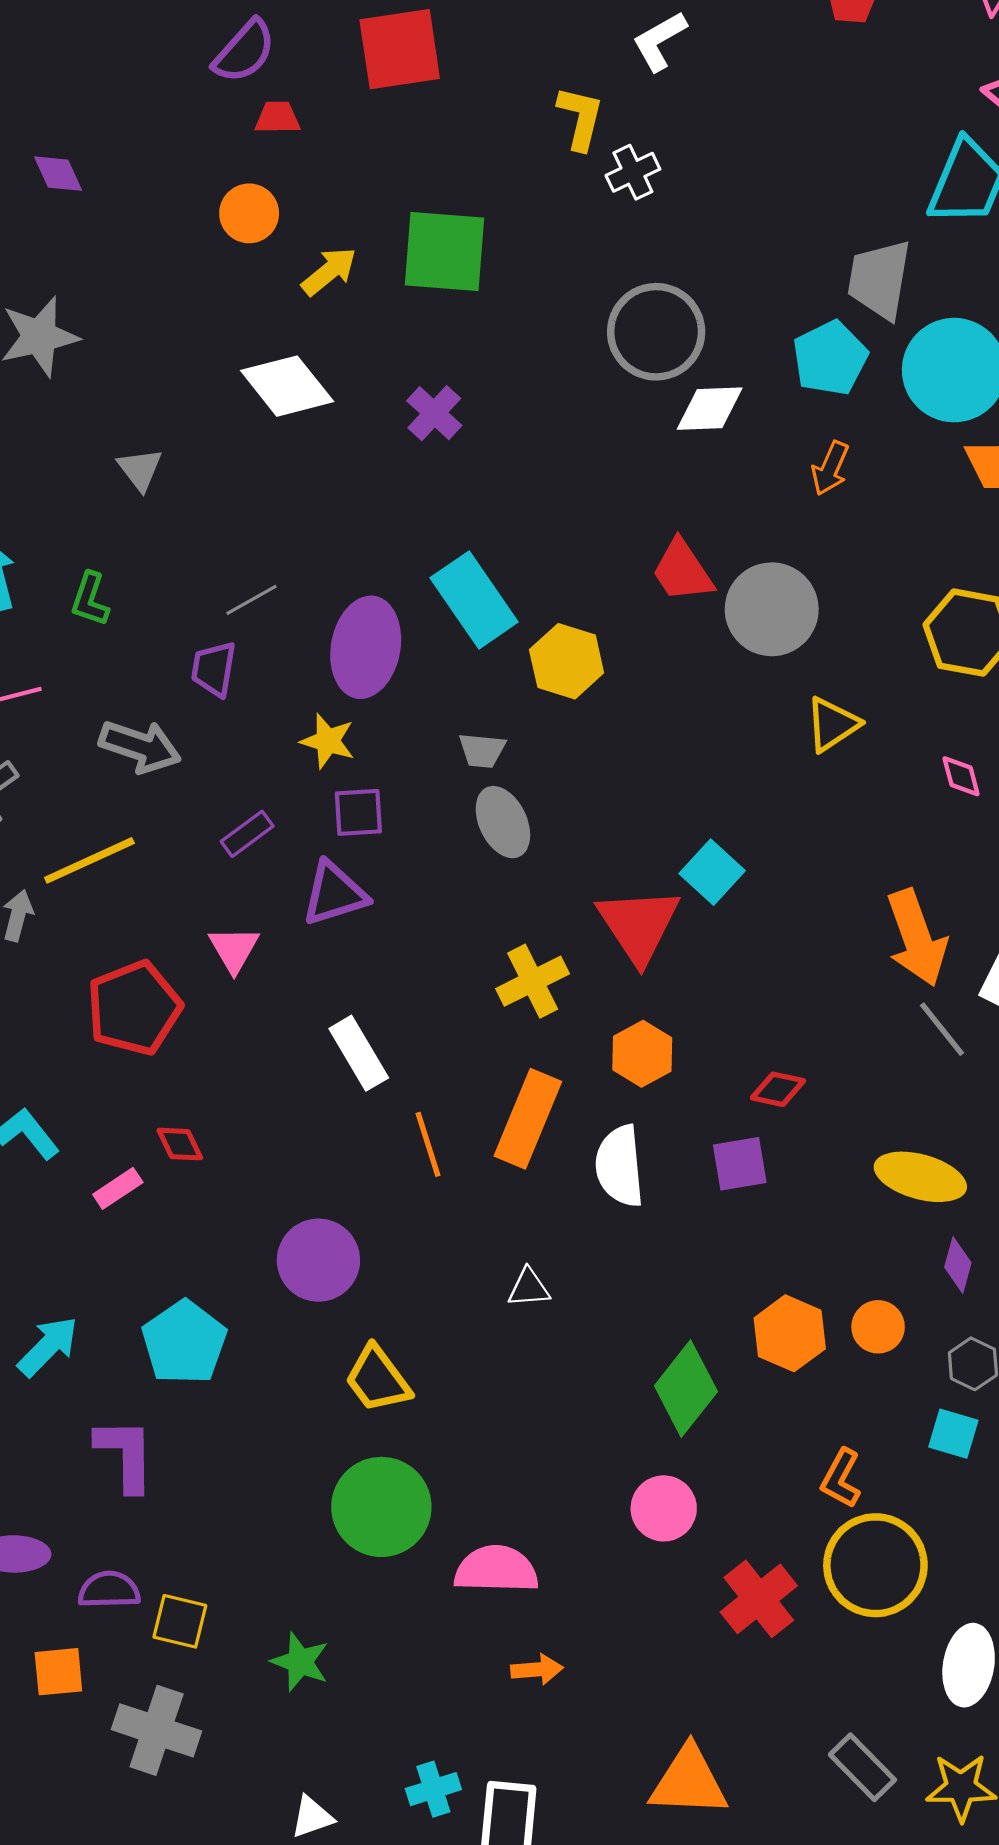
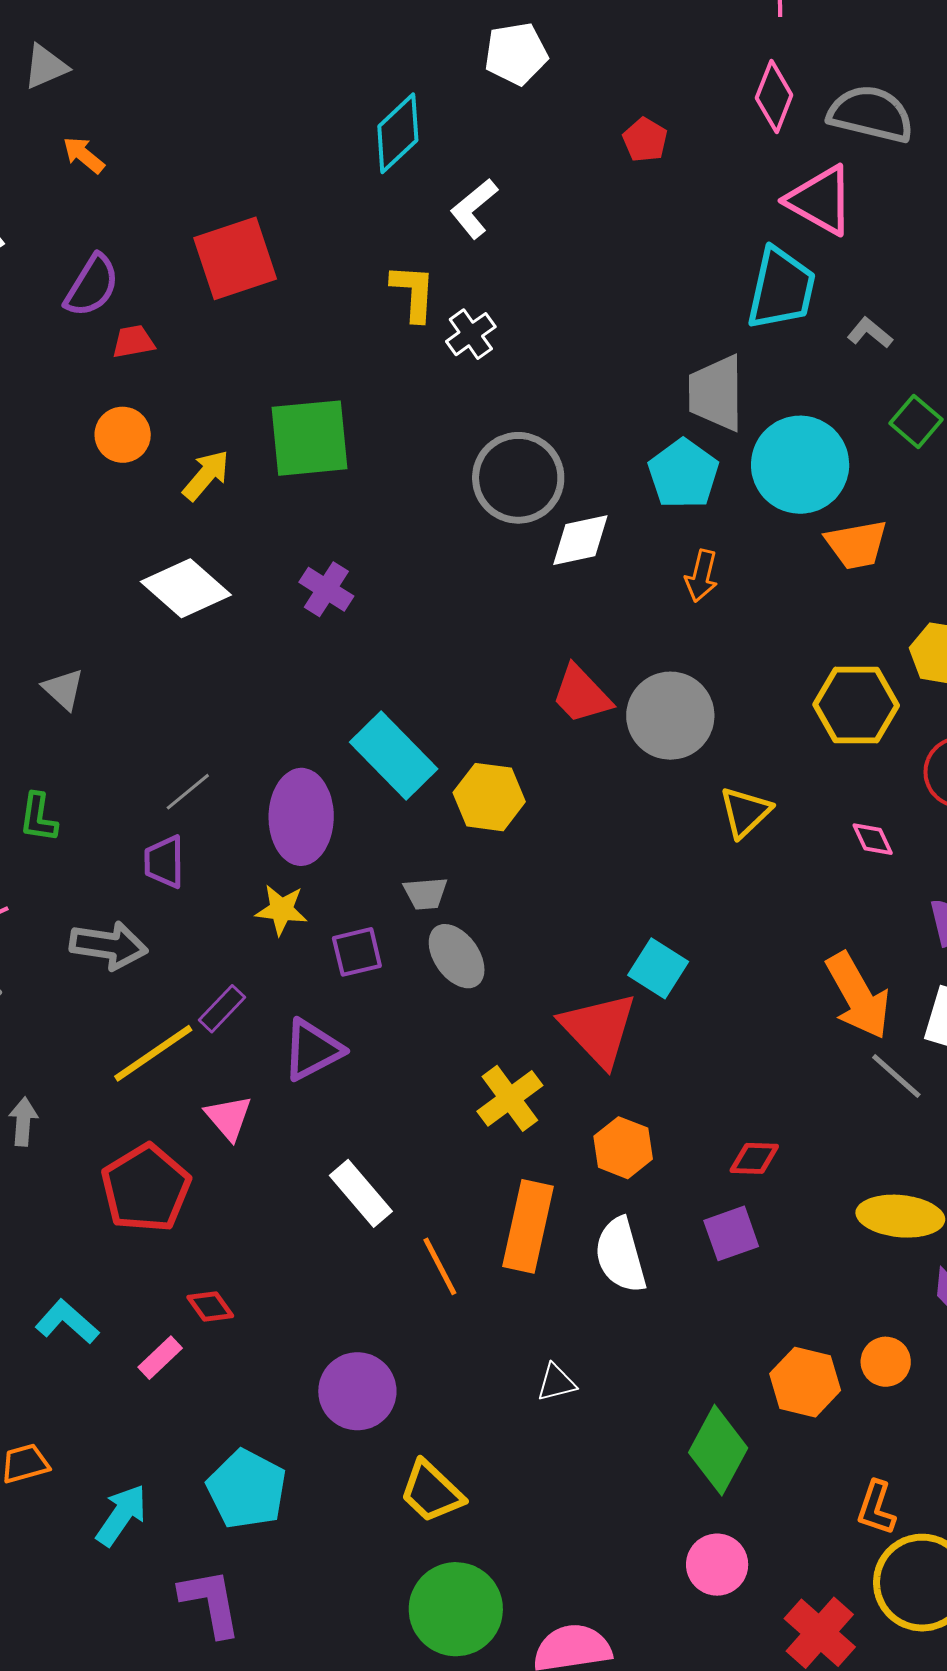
purple square: (358, 812) -> (357, 952), moved
yellow line: (89, 860) -> (153, 1053), moved

